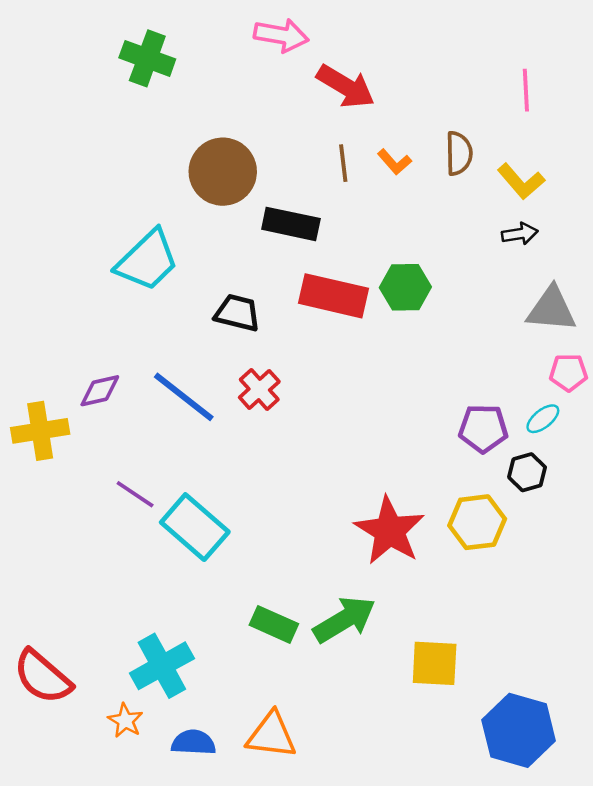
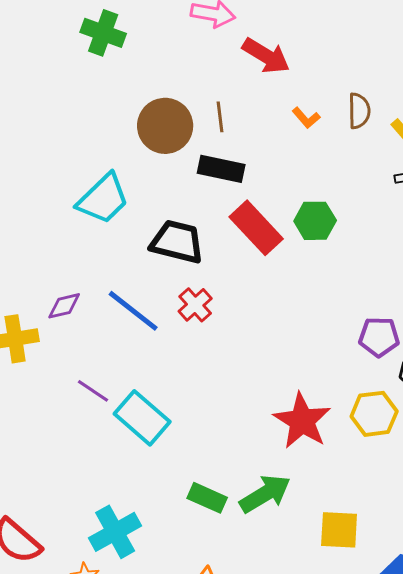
brown line: (343, 163) -> (220, 117), moved
red rectangle: (334, 296) -> (256, 228), turned 34
black trapezoid: (237, 313) -> (177, 242), size x1.4

